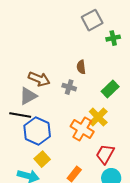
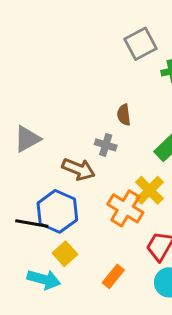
brown arrow: (39, 79) -> (79, 169), moved
gray triangle: (28, 96) -> (27, 139), moved
black line: (20, 115) -> (32, 223), moved

